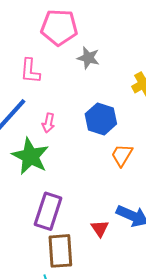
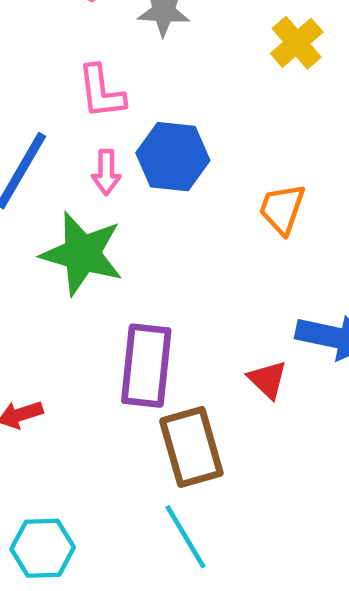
pink L-shape: (30, 71) -> (101, 92), moved
blue hexagon: (101, 119) -> (173, 157), moved

